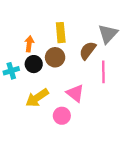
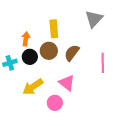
gray triangle: (108, 34) -> (94, 19), moved
brown semicircle: (88, 51) -> (72, 53), moved
pink line: (103, 72) -> (103, 63), moved

